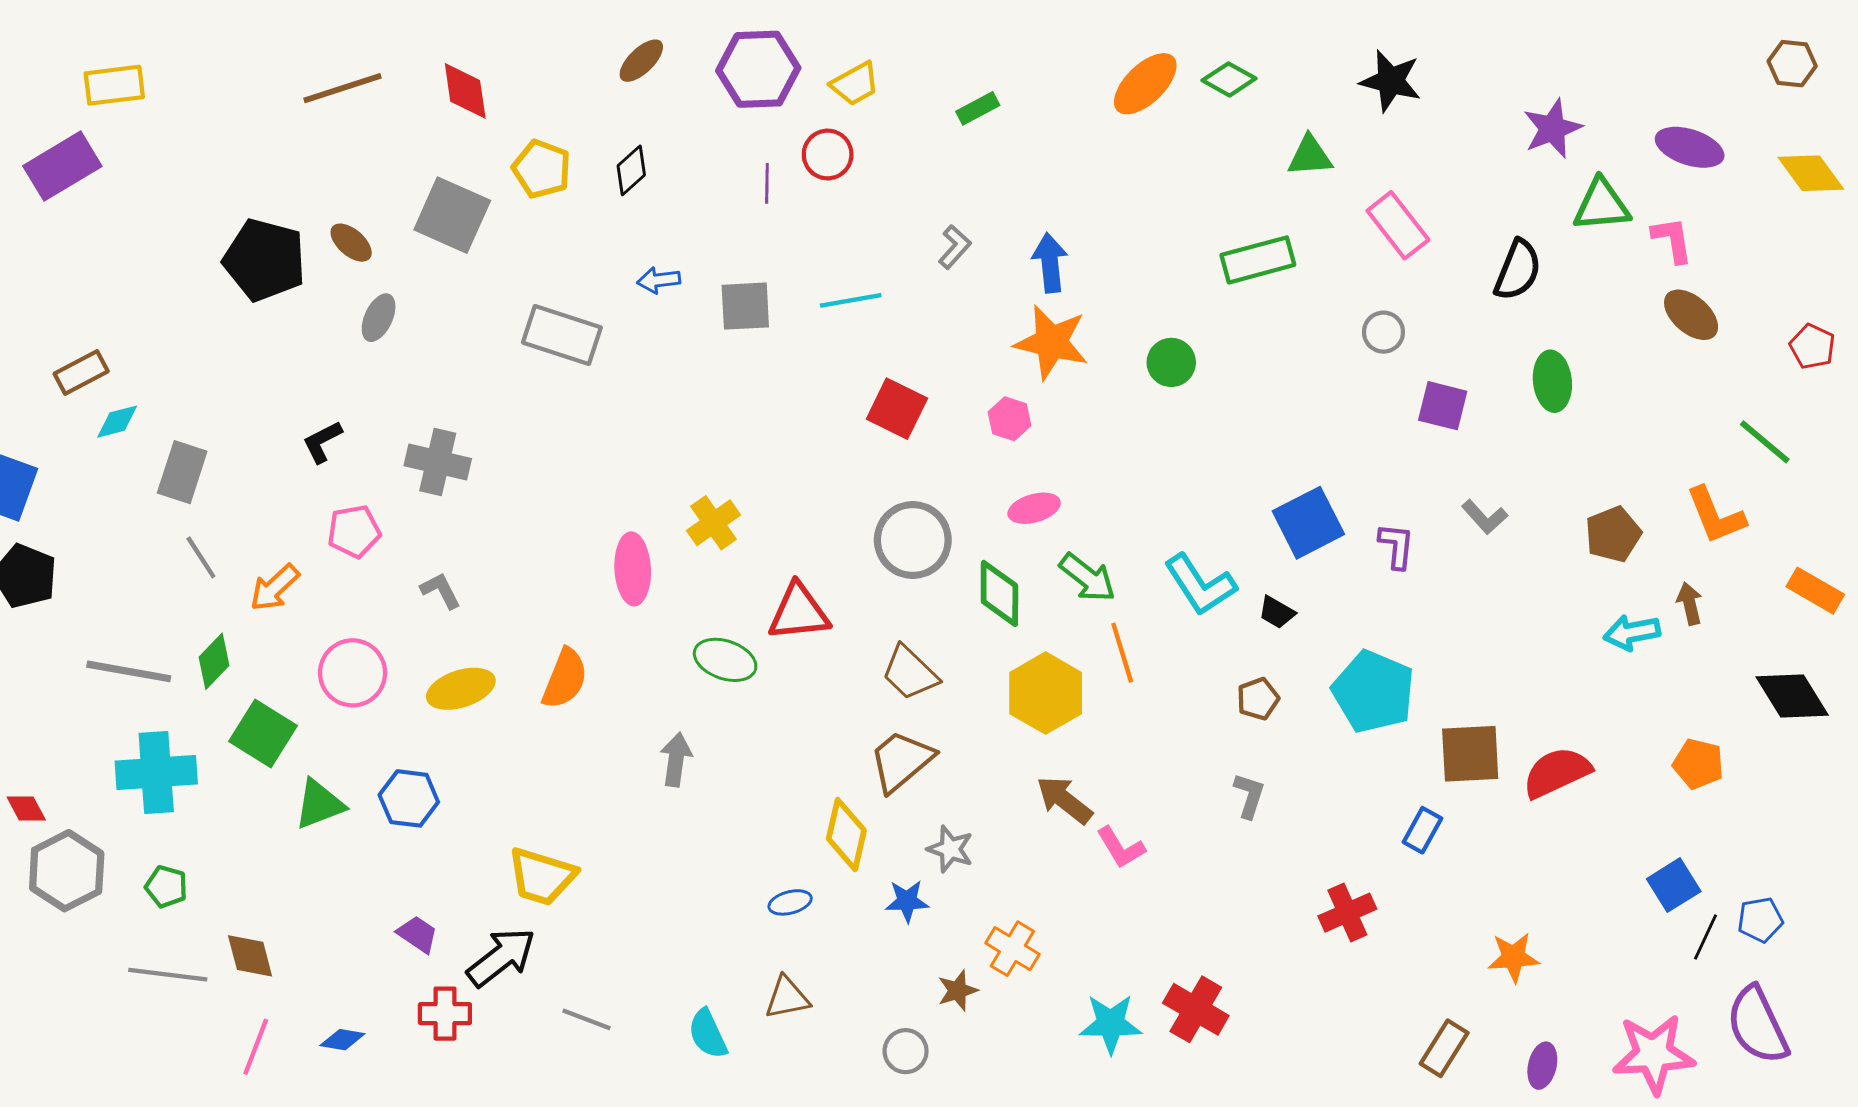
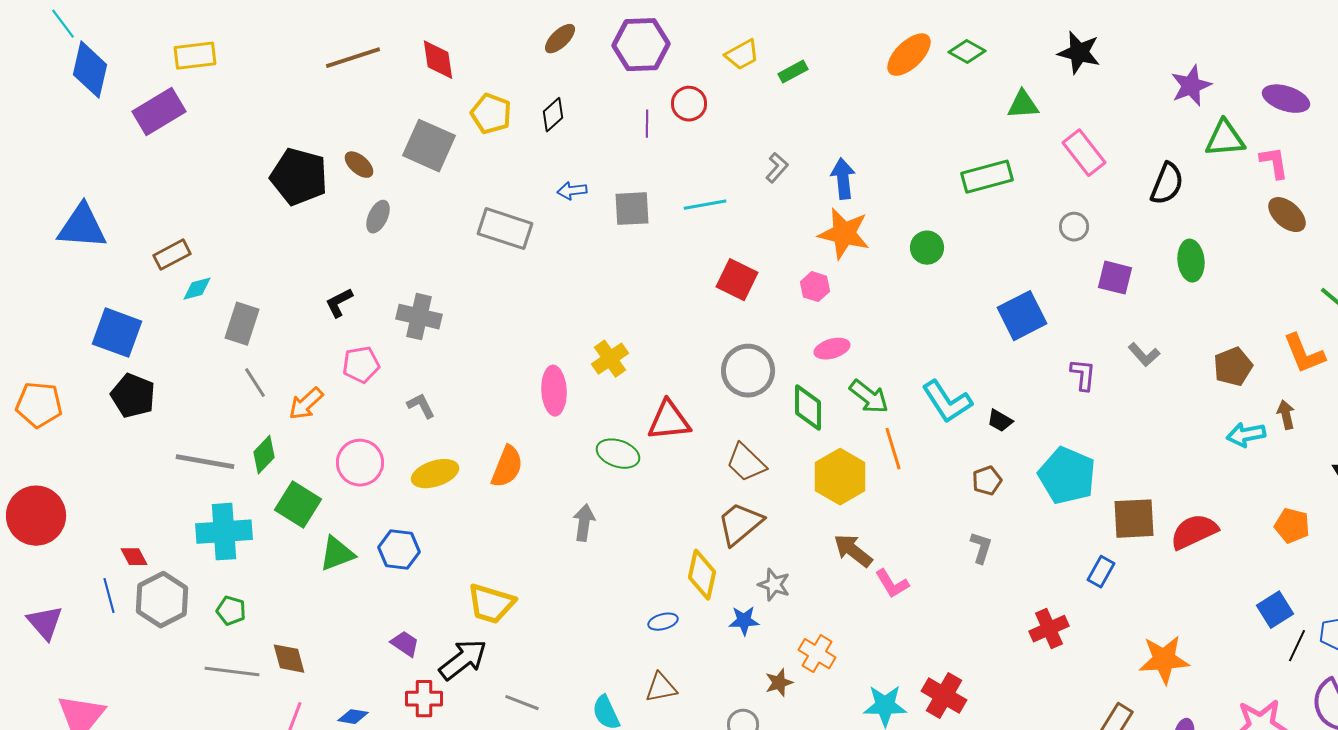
yellow trapezoid: (855, 84) -> (742, 55), moved
blue square: (1308, 523) -> (1022, 316), moved
orange star: (1513, 957) -> (1164, 660), size x1.4

